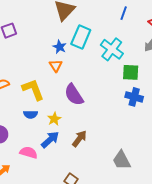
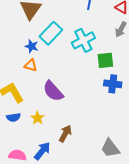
cyan rectangle: (81, 37) -> (51, 33), turned 30
cyan cross: (112, 49) -> (83, 40), turned 35
orange triangle: (56, 66) -> (31, 65), turned -32
blue arrow: (50, 140) -> (42, 151), moved

